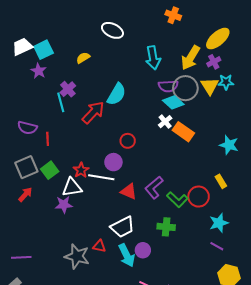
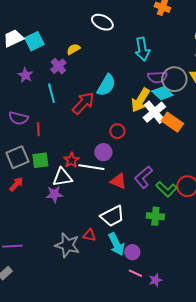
yellow arrow: (190, 58) -> (140, 100), moved
purple star: (38, 71) -> (25, 75), moved
purple cross: (68, 89) -> (58, 66), moved
white cross: (165, 122) -> (154, 112), size x1.6
green square: (50, 170) -> (40, 160), turned 30
purple circle: (143, 250) -> (132, 252), moved

